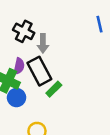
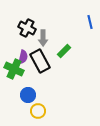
green rectangle: (54, 89) -> (64, 51), moved
blue circle: (17, 98) -> (28, 95), moved

